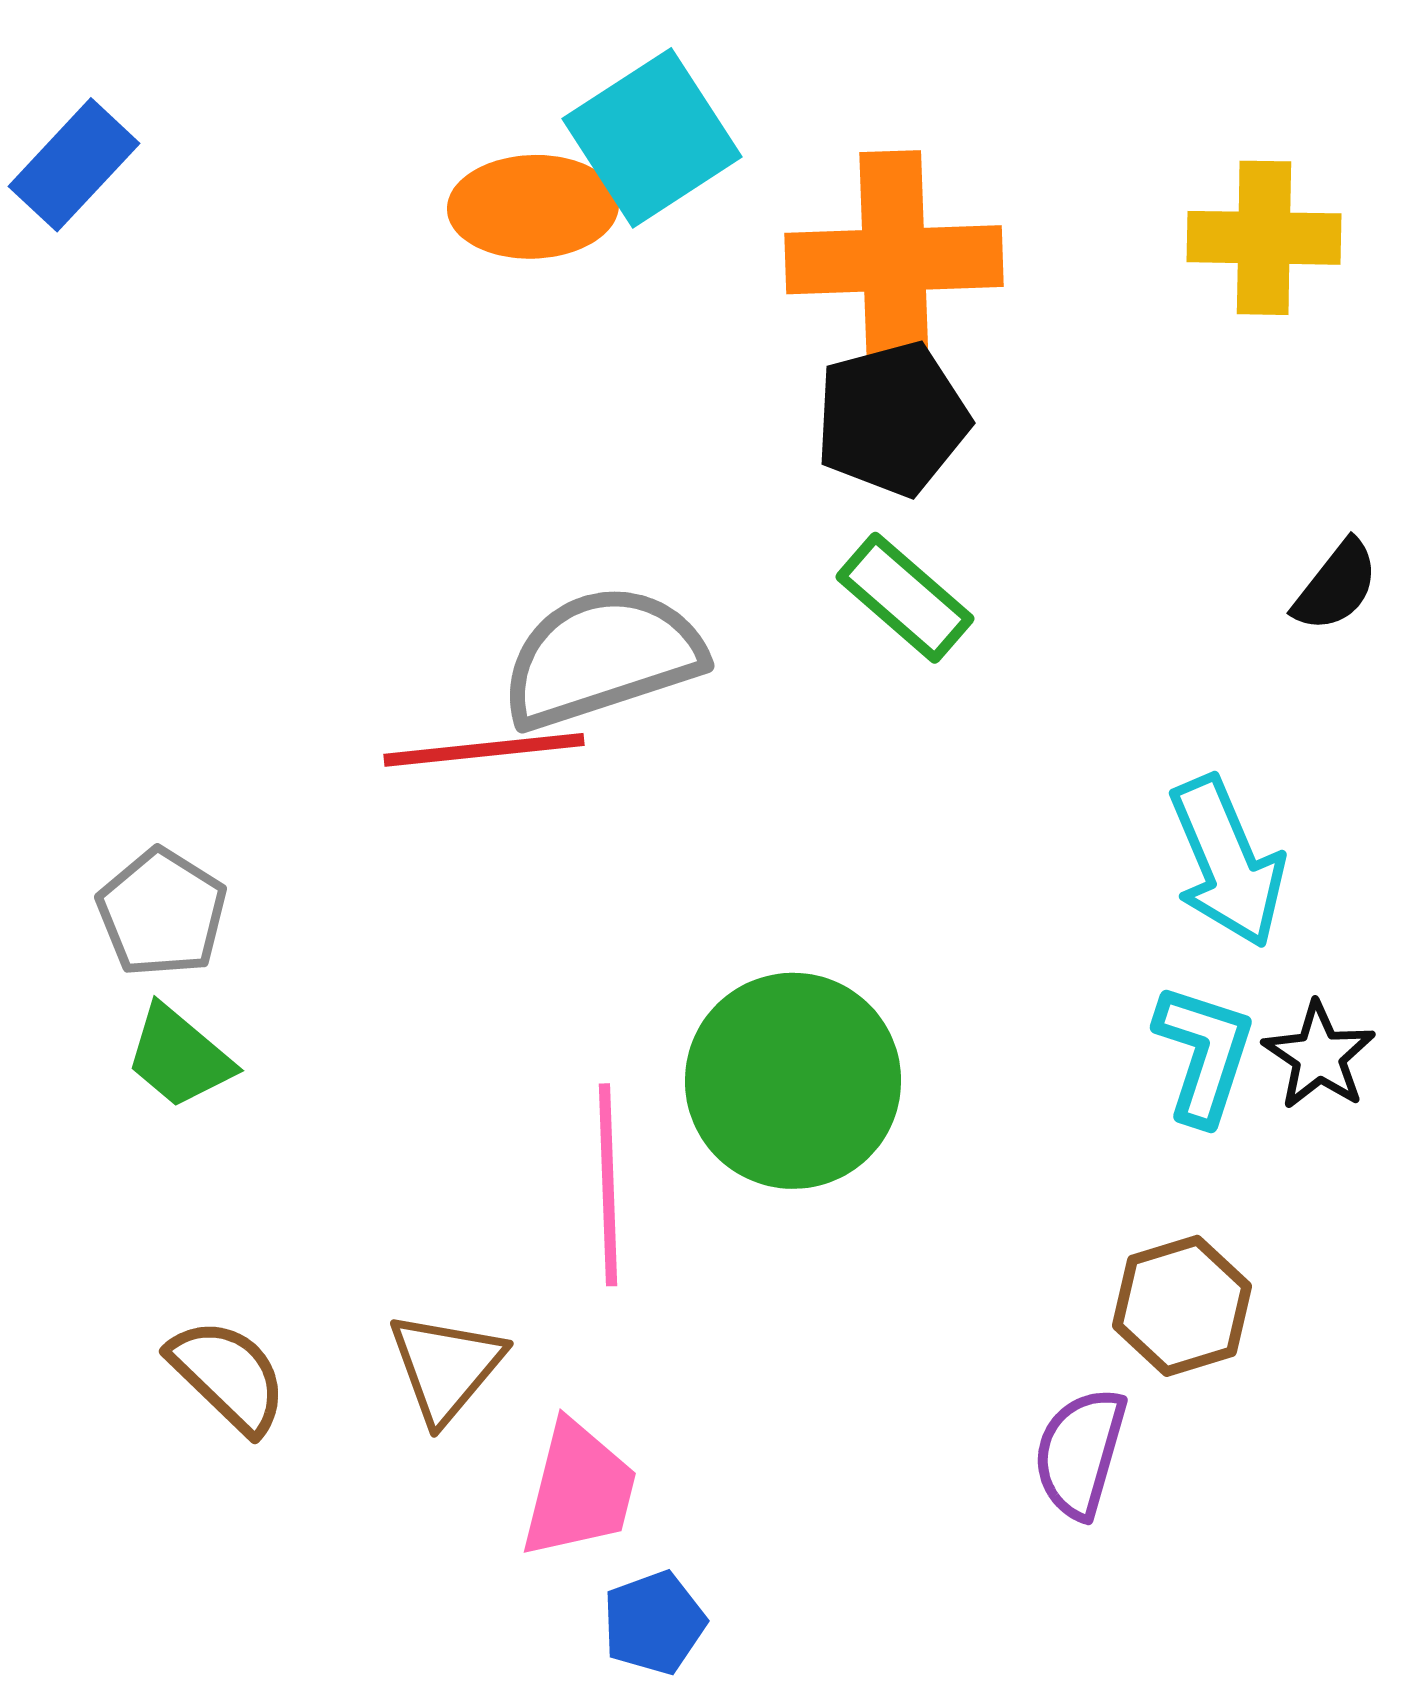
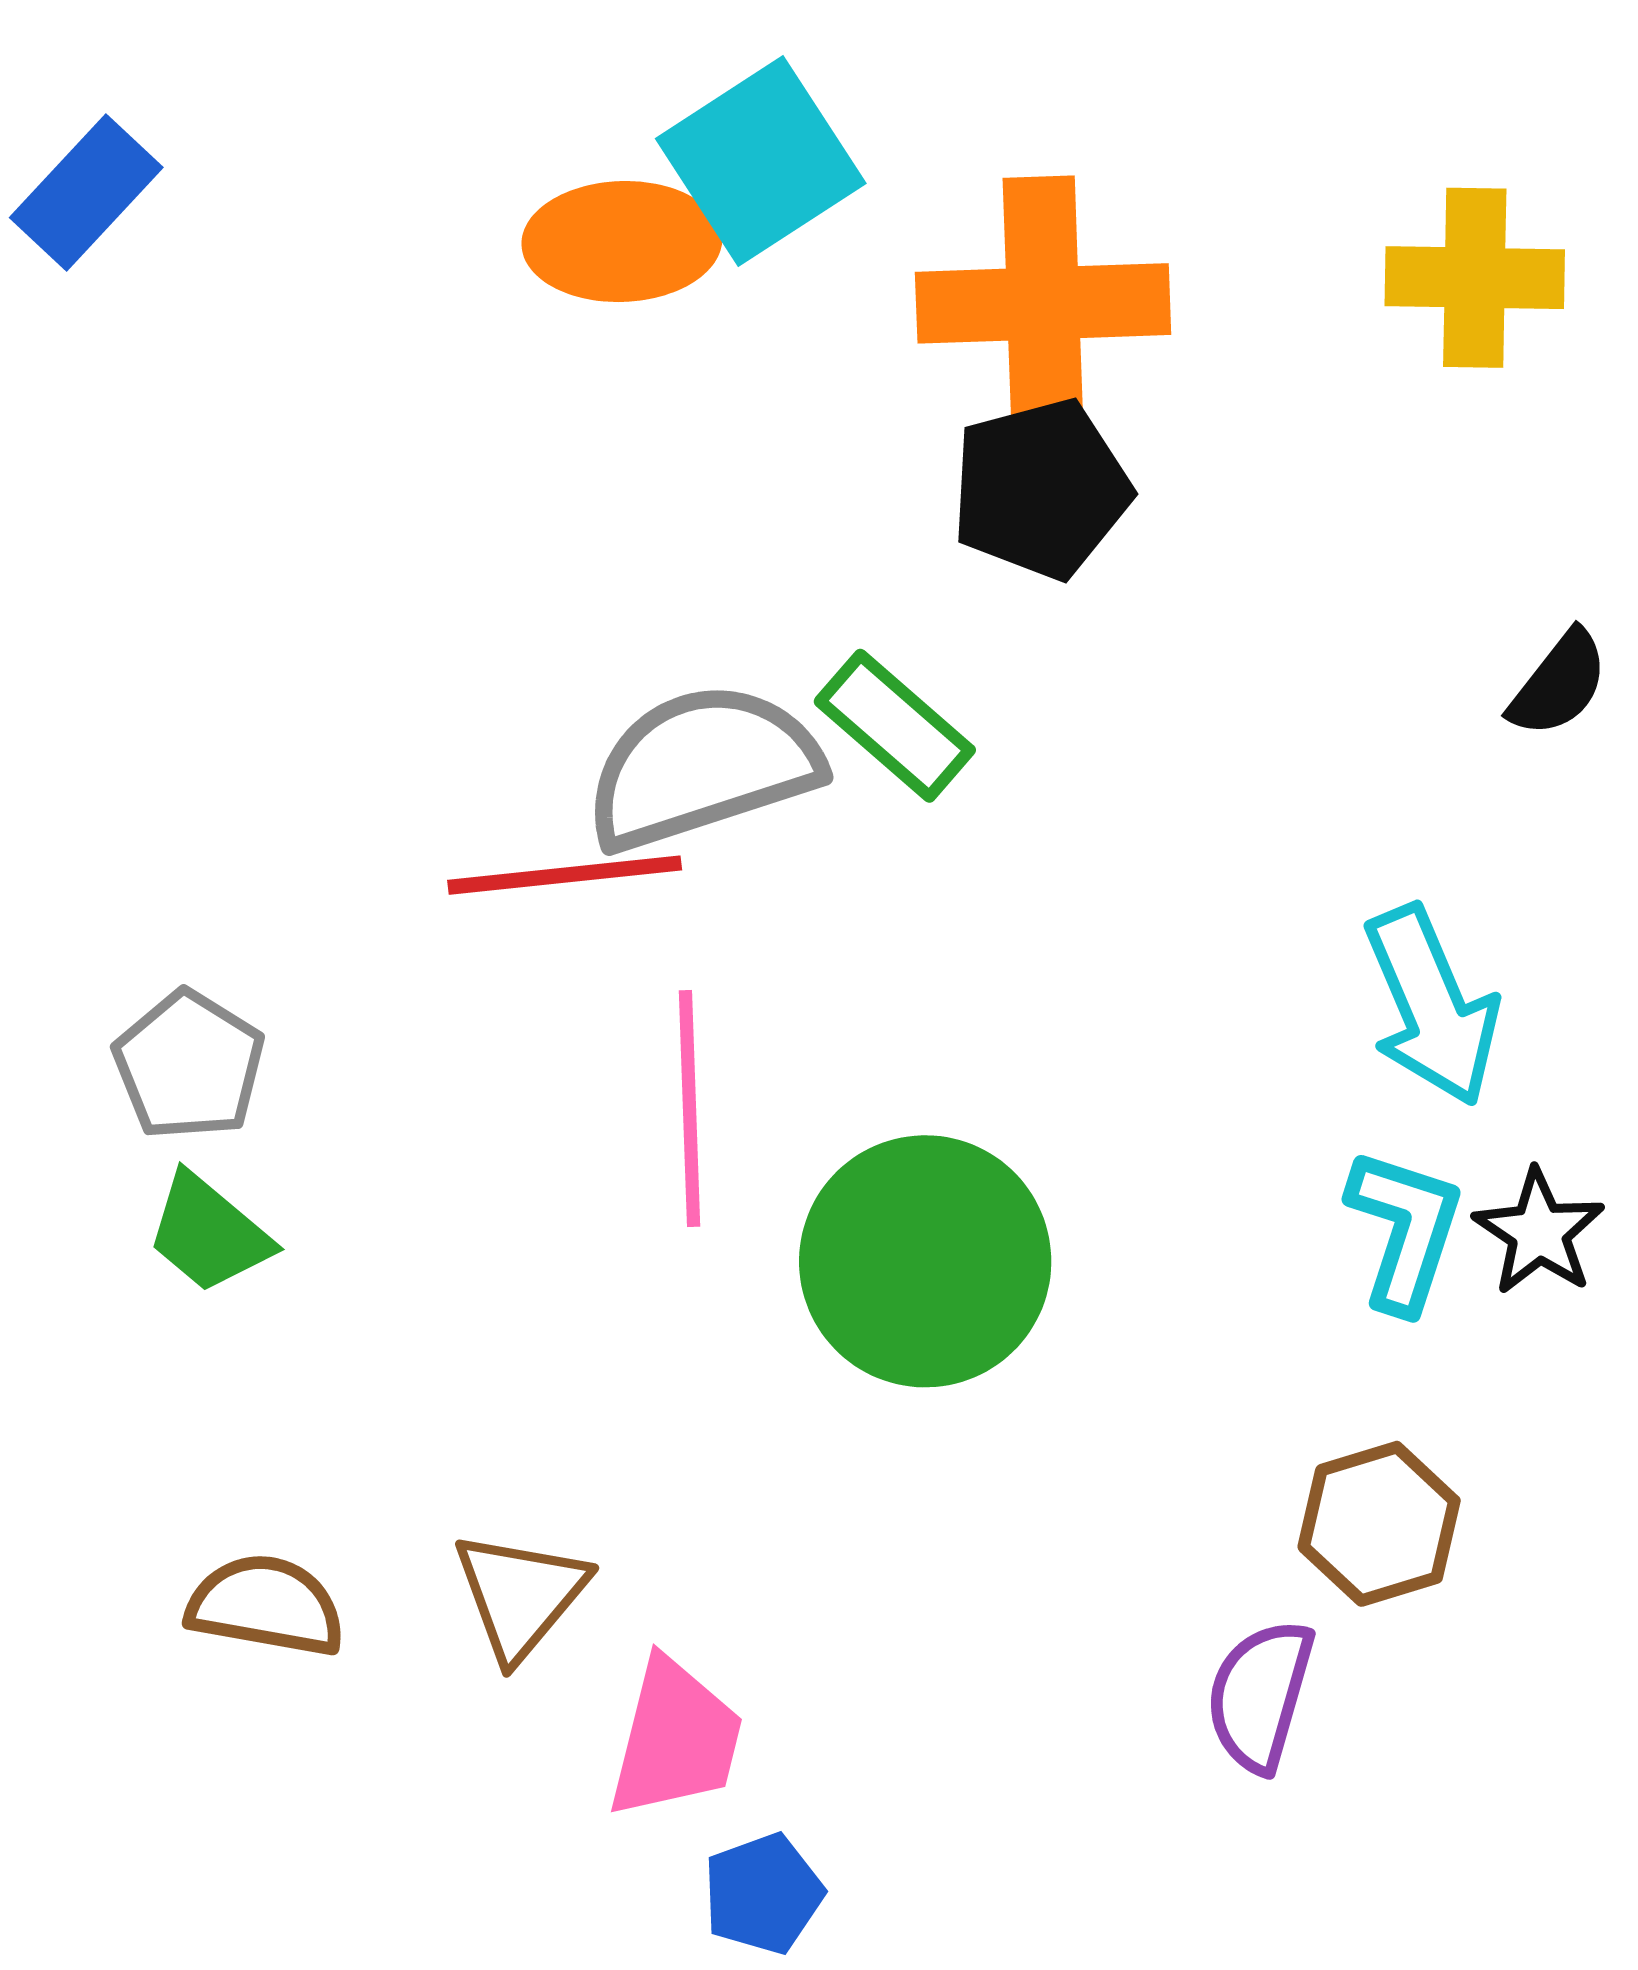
green rectangle: (905, 598) -> (895, 726), moved
pink line: (608, 1185) -> (689, 1108), moved
brown semicircle: (228, 1376) -> (266, 1606), turned -34

